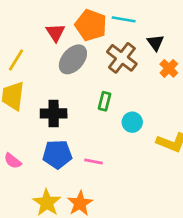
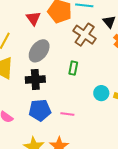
gray ellipse: (73, 59) -> (39, 51), moved
cyan circle: (132, 122) -> (101, 93), moved

